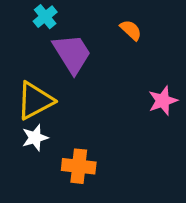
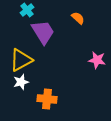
pink star: (163, 101) -> (97, 60), turned 30

